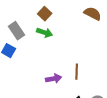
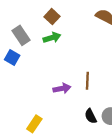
green arrow: (45, 33) -> (52, 38), turned -35

